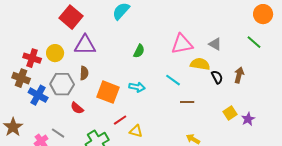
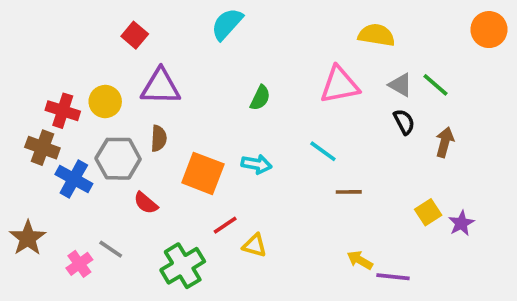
red square: (71, 17) -> (135, 35), size x0.6
green line: (254, 42) -> (435, 85), moved
yellow semicircle: (200, 64) -> (376, 35), moved
black semicircle: (217, 77) -> (404, 122), moved

